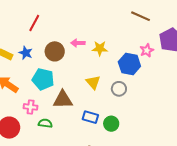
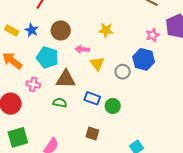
pink arrow: (78, 43) -> (82, 49), moved
blue hexagon: (129, 64) -> (144, 59), moved
green semicircle: (45, 123) -> (60, 103), moved

